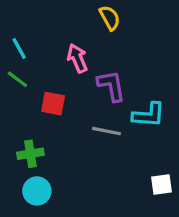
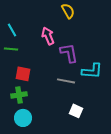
green line: (17, 79) -> (11, 49), turned -32
red square: (53, 104) -> (23, 74), moved
white square: (162, 185) -> (76, 111), moved, turned 32

